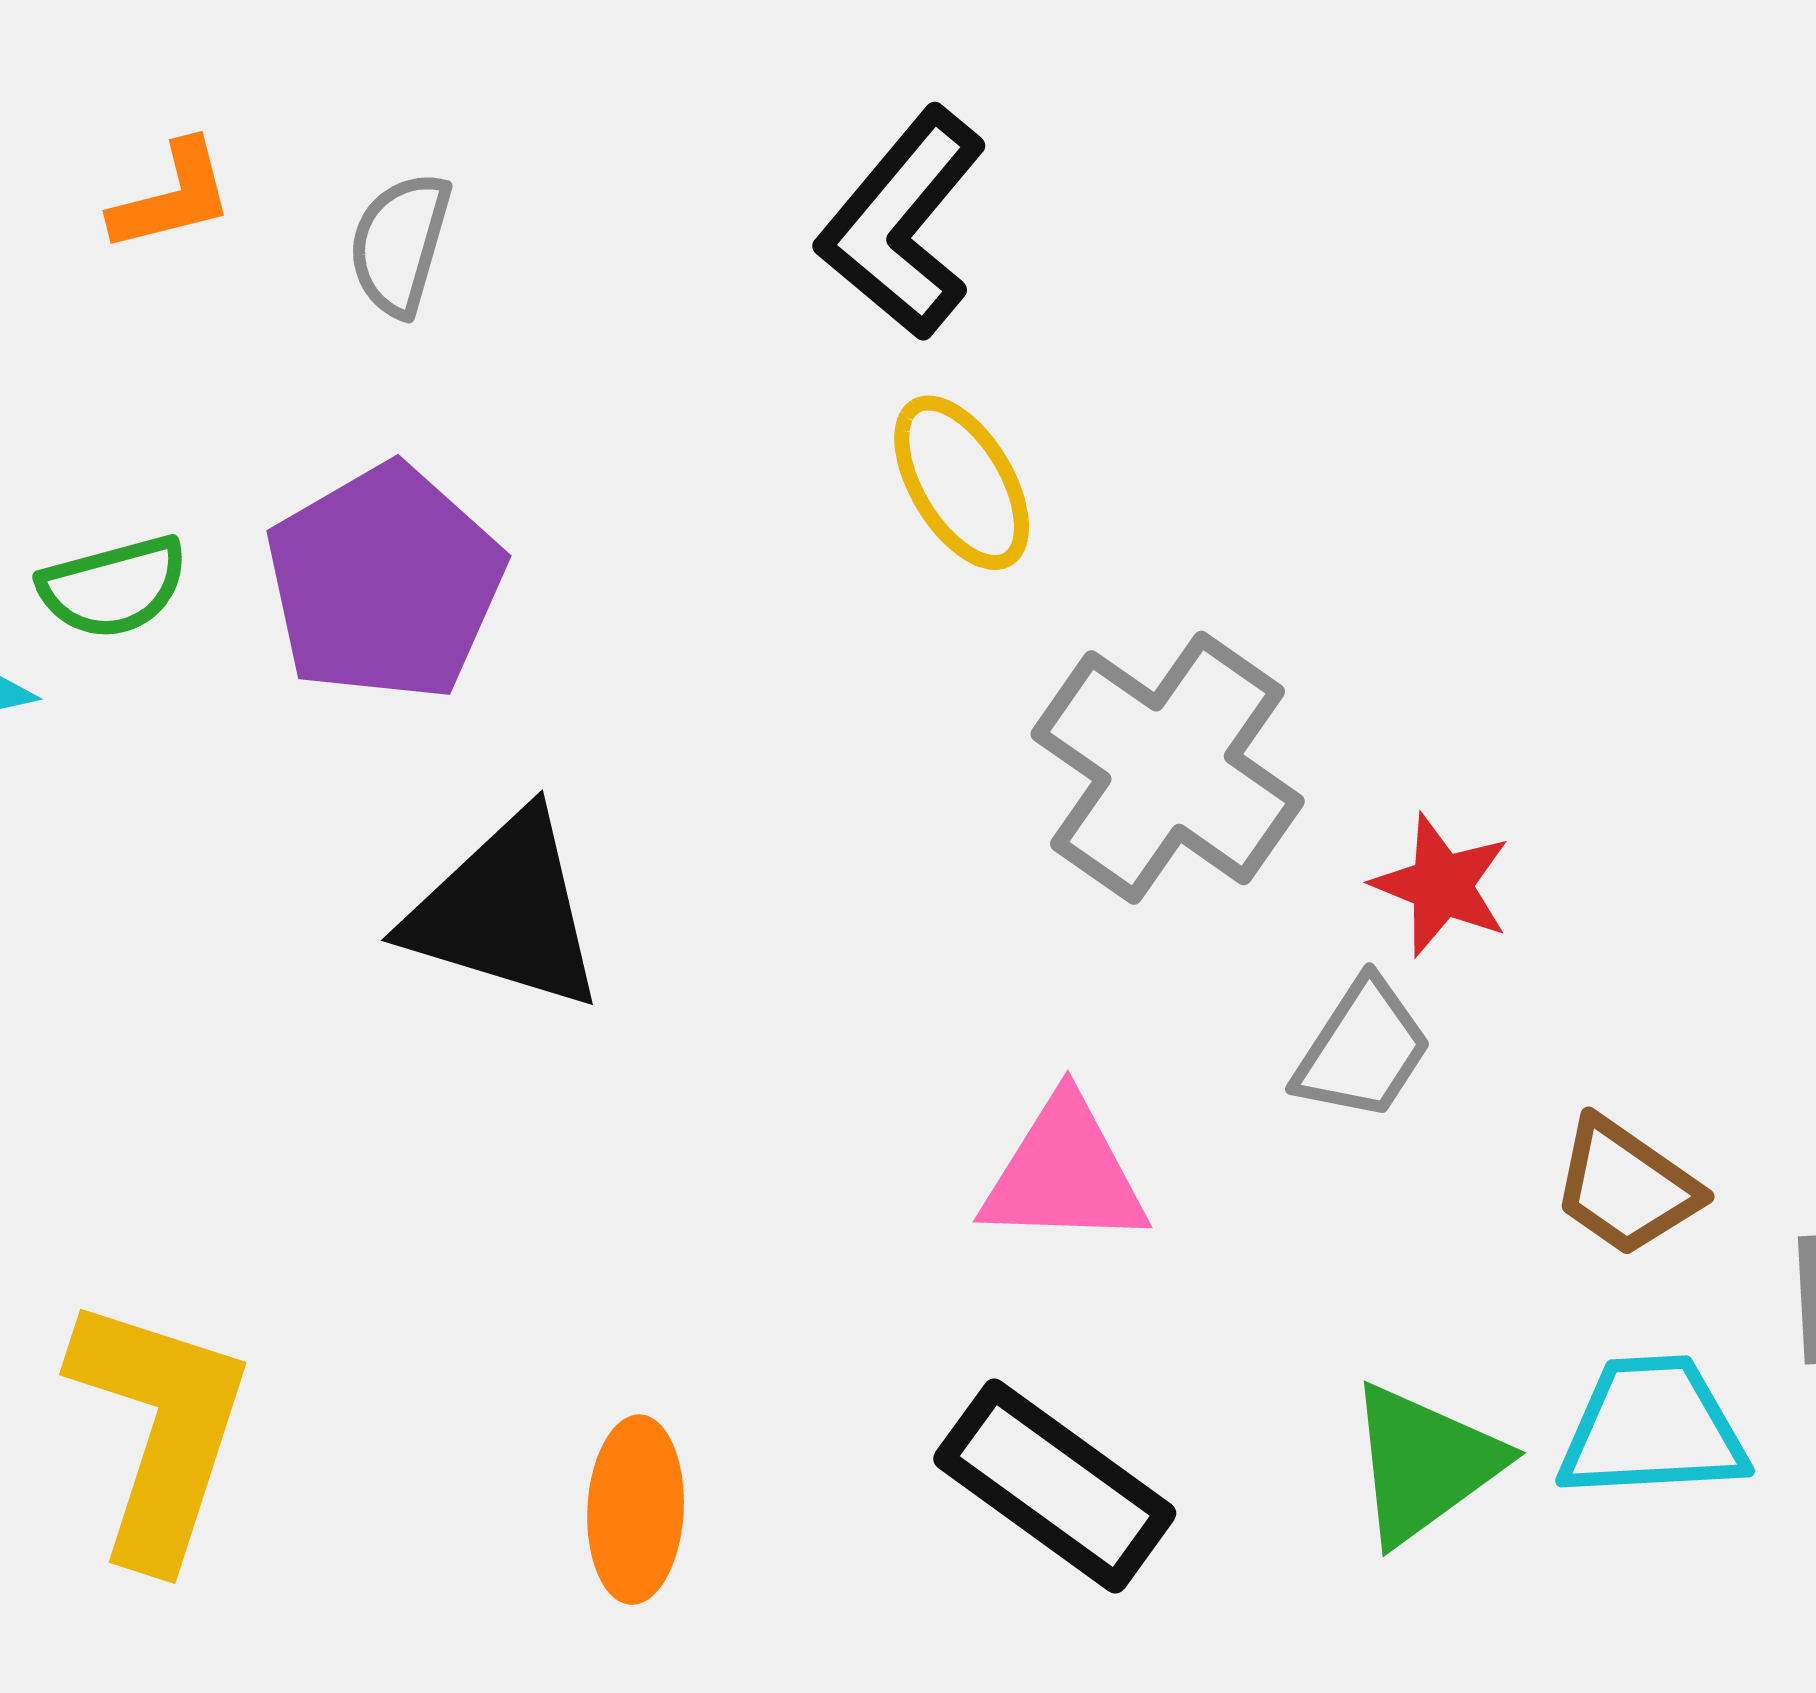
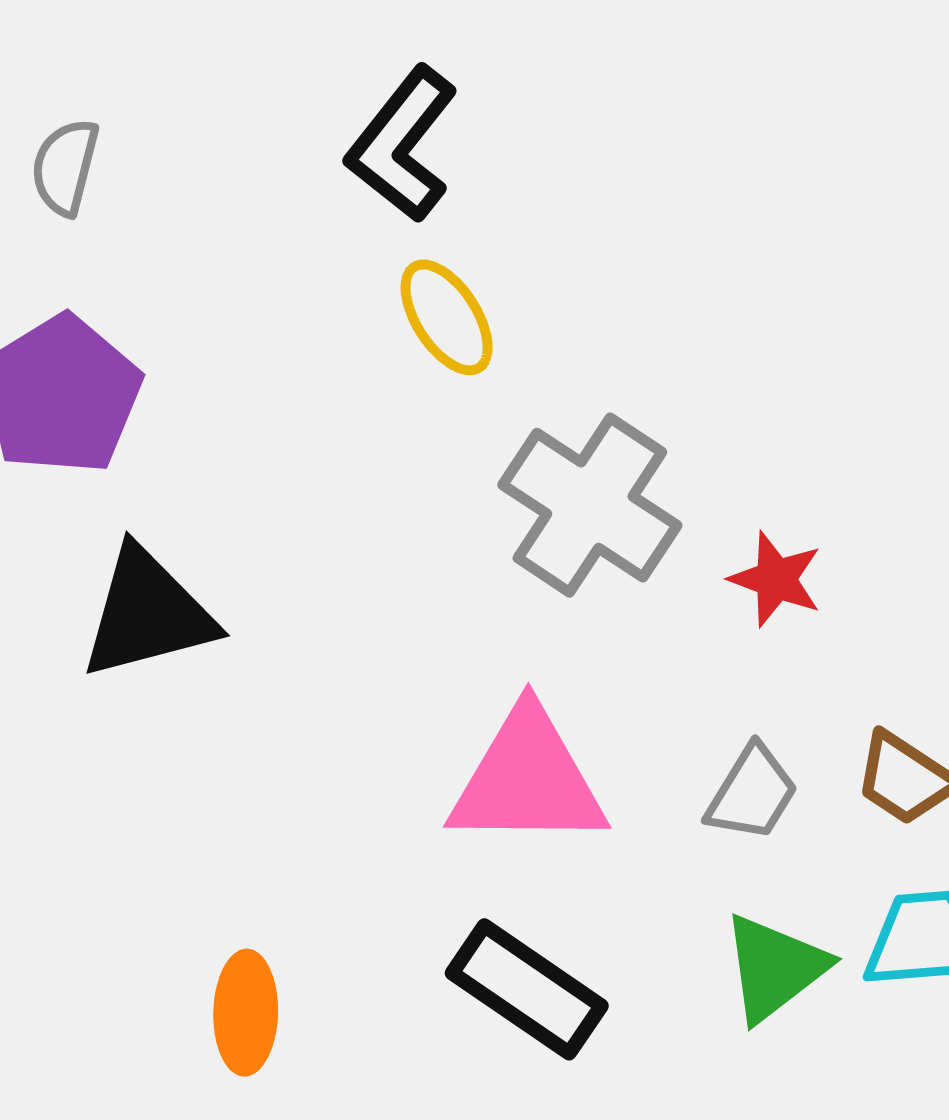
black triangle: (505, 912) -> (148, 613), turned -30
gray trapezoid: (1363, 1050) -> (752, 793), moved
pink triangle: (1064, 1173) -> (528, 779), size x1.4

